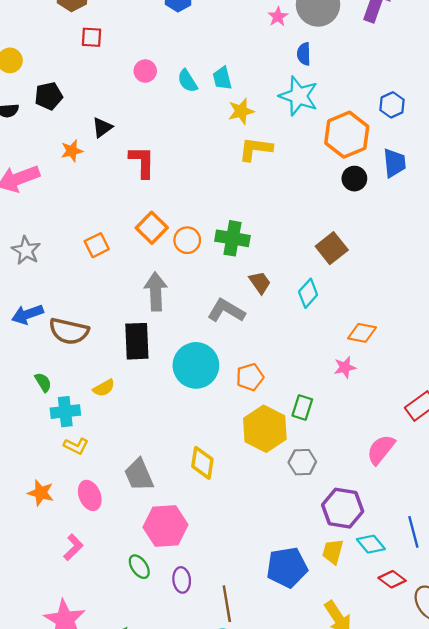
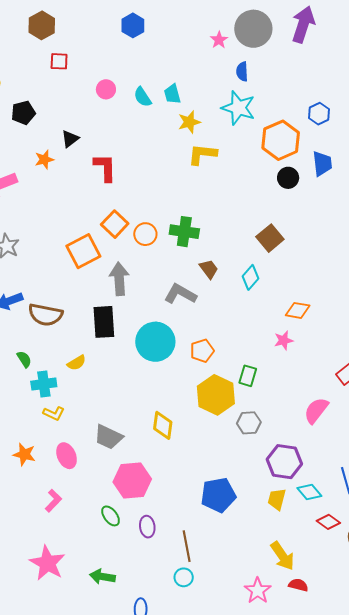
orange square: (97, 245) -> (83, 251), moved, size x1.6
gray trapezoid: (139, 475) -> (108, 437), turned -40
blue pentagon: (287, 567) -> (218, 495), moved

